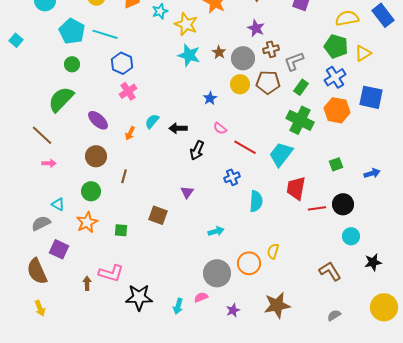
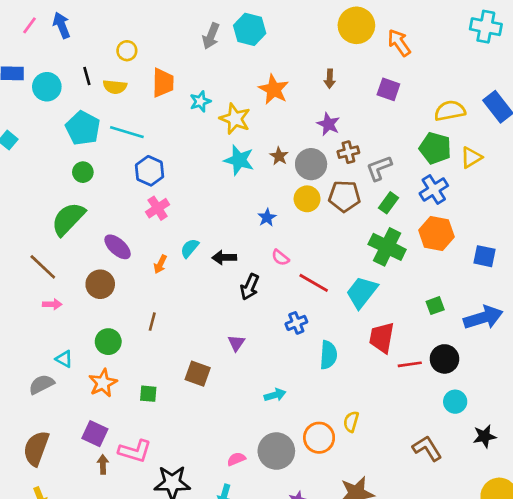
blue square: (371, 97) -> (485, 256), moved, size x0.7
brown circle: (96, 156) -> (100, 284), moved
blue arrow: (372, 173) -> (483, 318), size x1.8
purple square: (59, 249) -> (95, 434), moved
brown semicircle: (37, 271) -> (36, 448), turned 44
pink semicircle: (201, 297) -> (236, 459), moved

